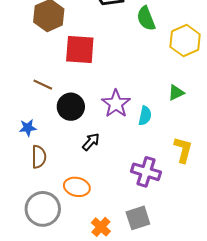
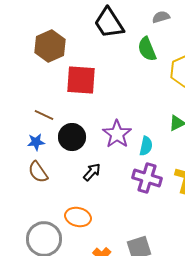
blue star: (28, 128) -> (36, 142), moved
brown semicircle: (39, 157) -> (38, 172), moved, turned 145
purple cross: (146, 172) -> (147, 178), moved

